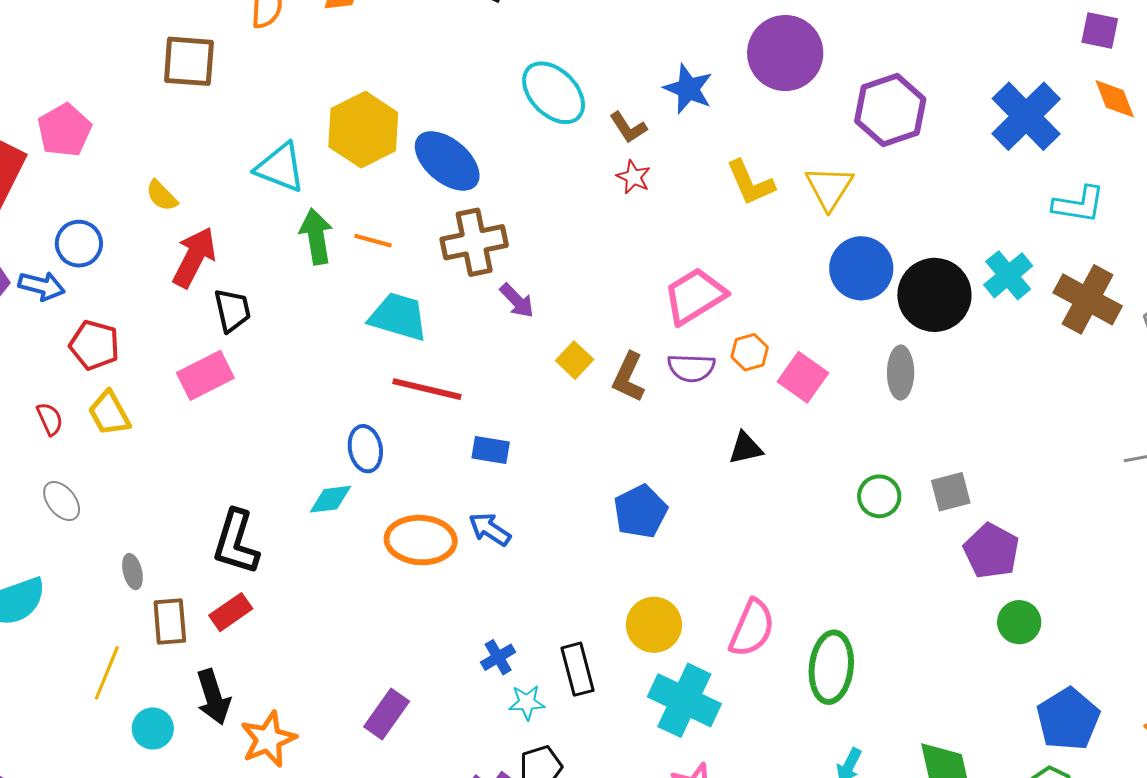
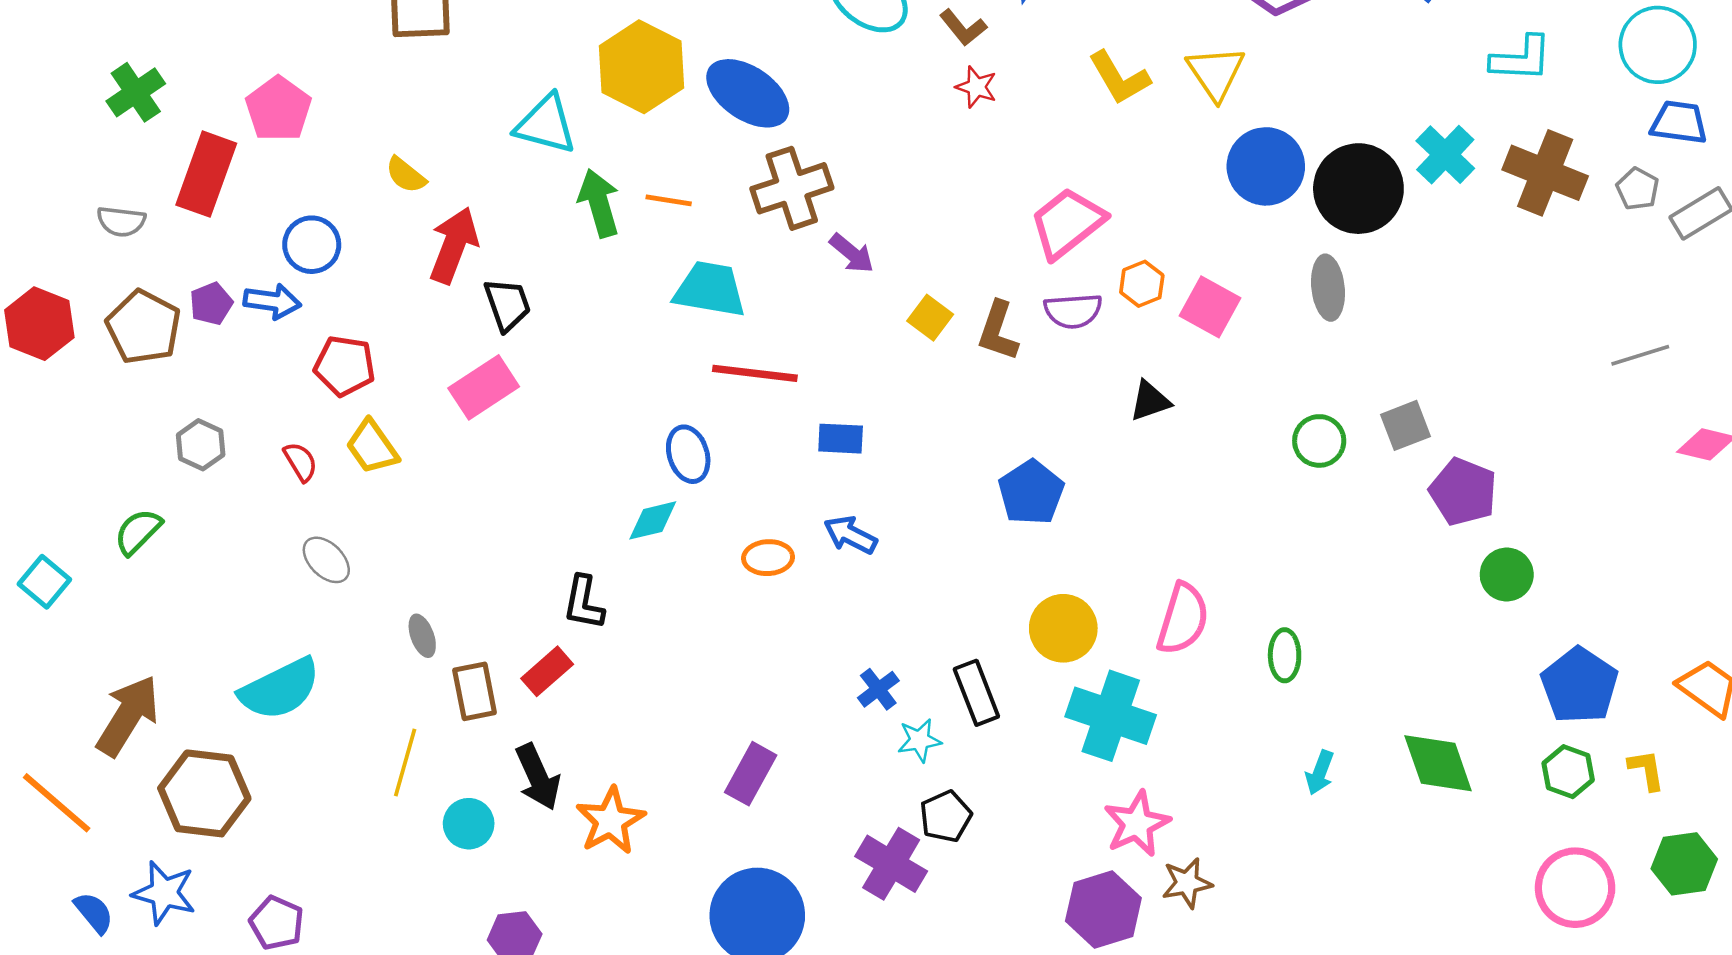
orange ellipse: (421, 540) -> (768, 558), size x0.6
black L-shape: (236, 542) -> (584, 603), moved, size x0.7
green ellipse: (831, 667) -> (1285, 655), size x0.6

